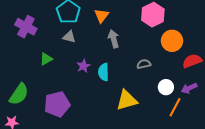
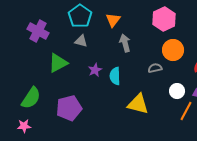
orange circle: (172, 41) -> (173, 50), moved
green triangle: (46, 59) -> (58, 63), size x1.5
yellow triangle: (127, 100) -> (138, 104), turned 30

